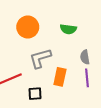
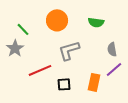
orange rectangle: (60, 77) -> (94, 82), moved
purple line: (87, 78) -> (114, 69), turned 54

